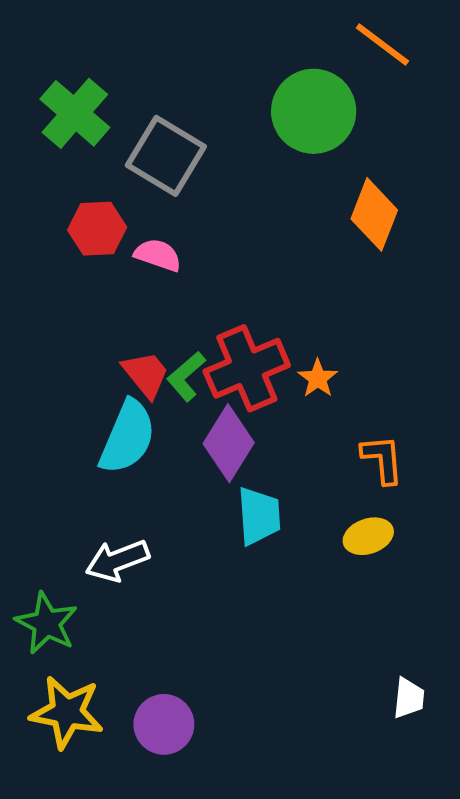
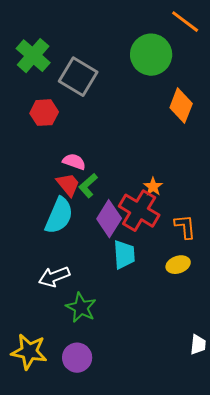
pink semicircle: (158, 255) -> (74, 162), moved
red cross: (247, 368) -> (139, 211), moved, turned -36
green star: (47, 623) -> (81, 308), moved

